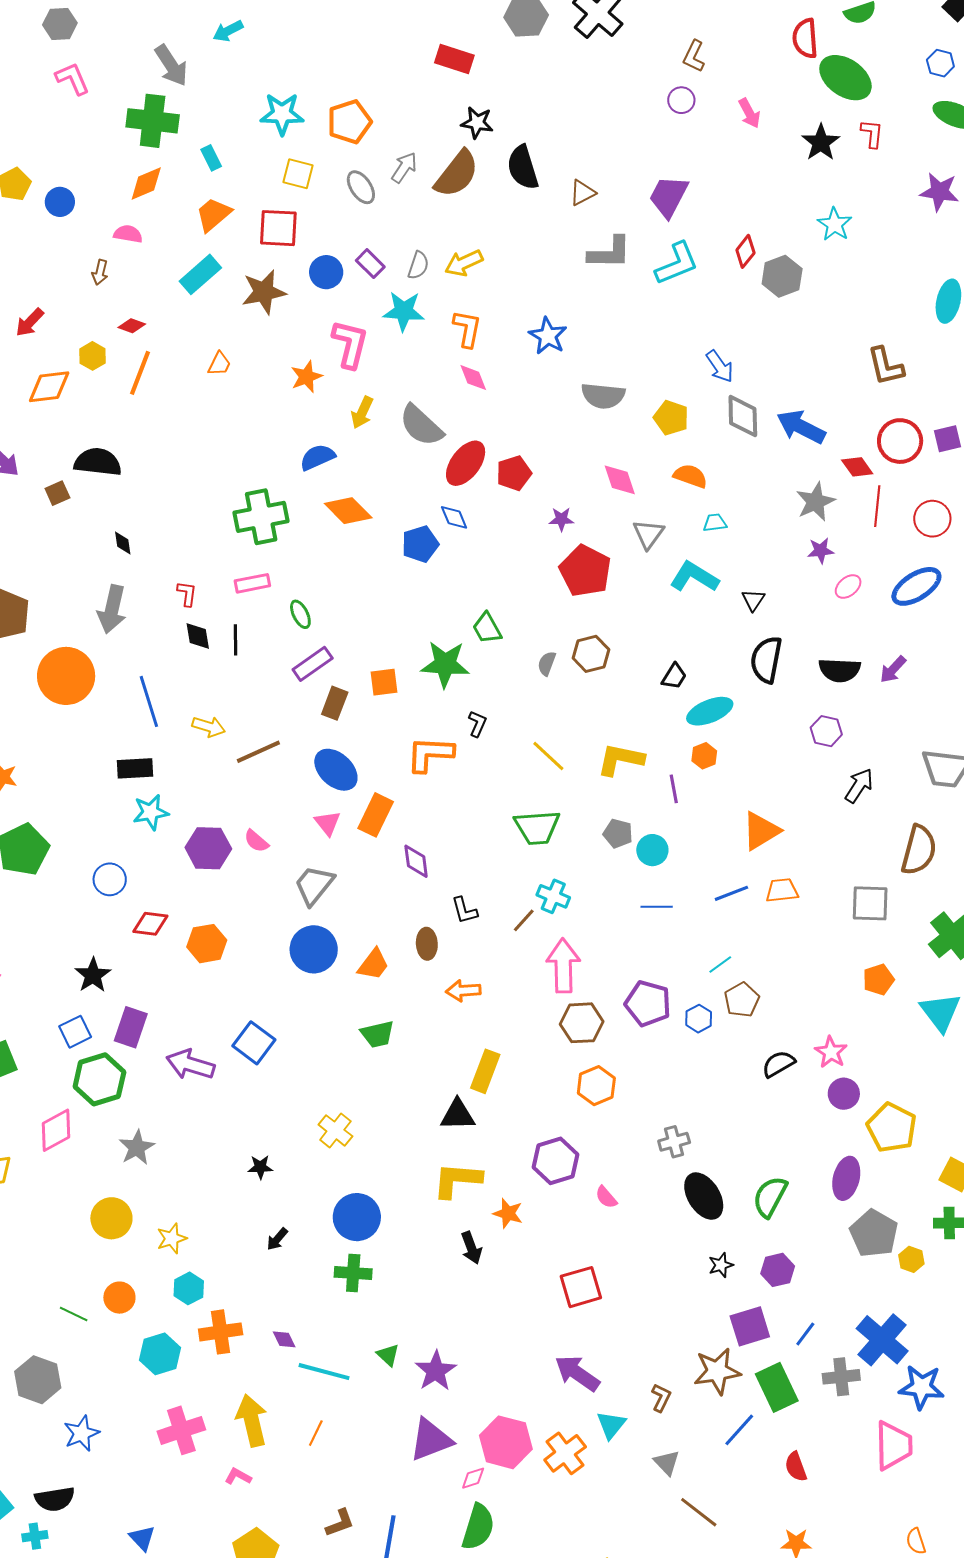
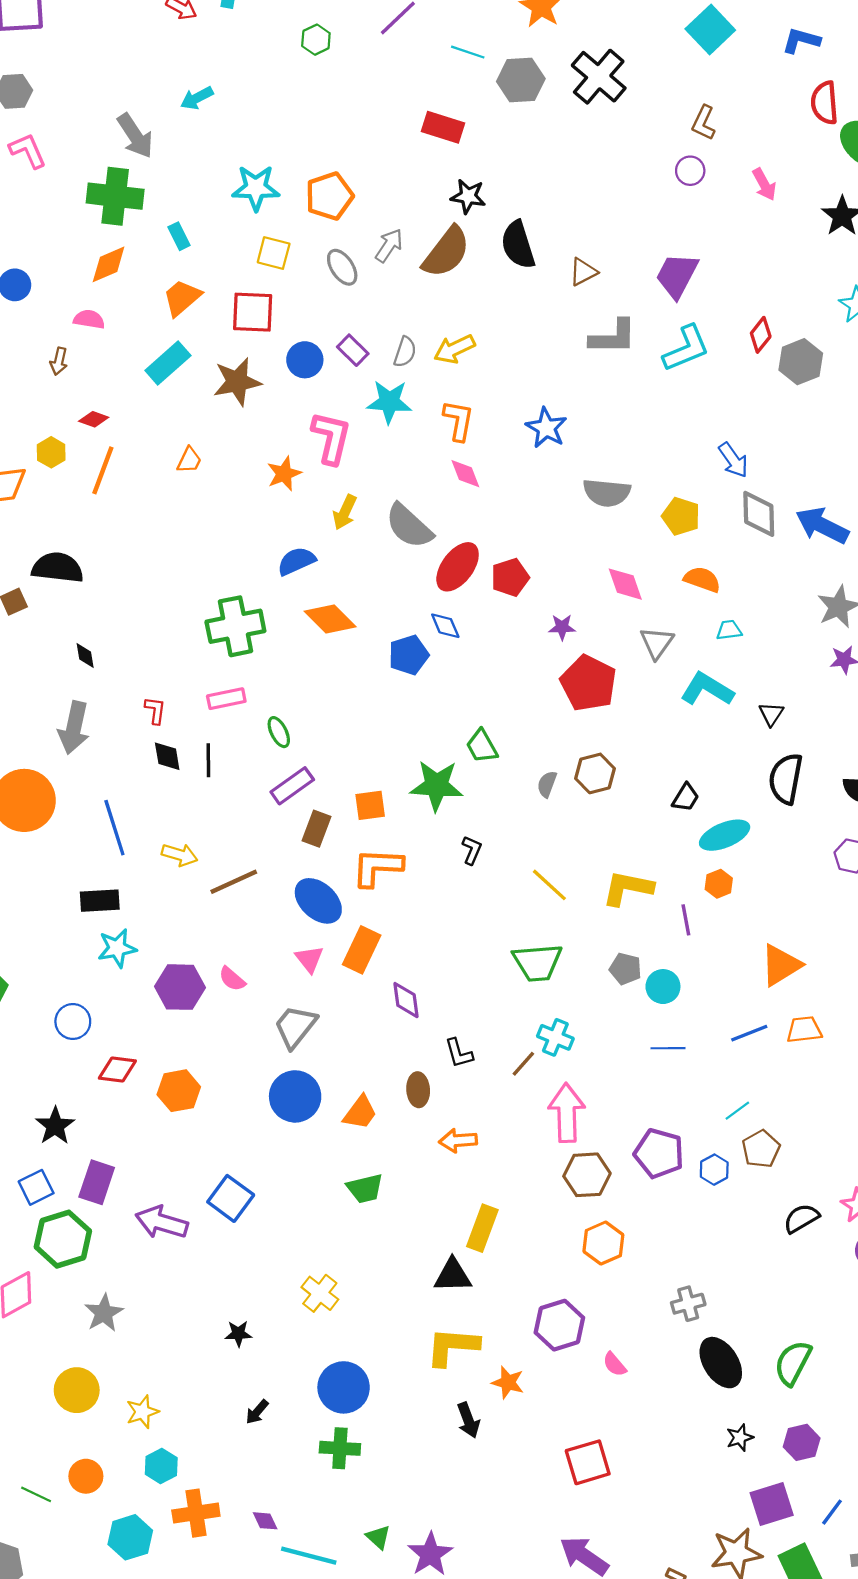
orange L-shape: (430, 754) -> (377, 867), moved

